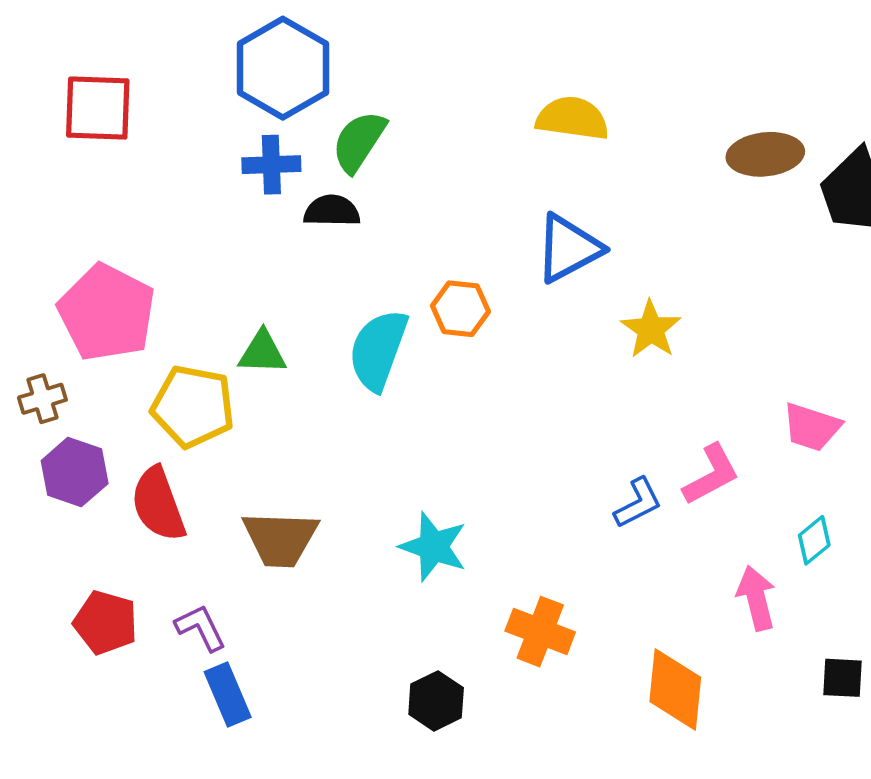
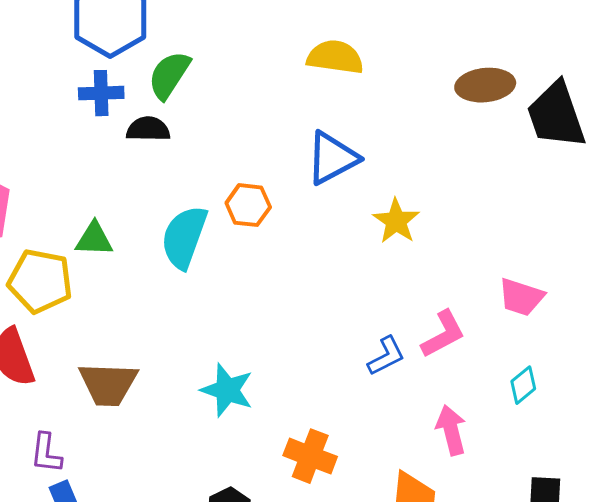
pink arrow: (756, 598) -> (451, 430), moved
purple L-shape: (201, 628) -> (46, 453), turned -147

